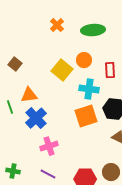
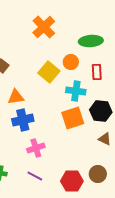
orange cross: (57, 25) -> (44, 27), size x1.6
green ellipse: (93, 30) -> (91, 41), moved
blue cross: (36, 118) -> (23, 120), turned 30

